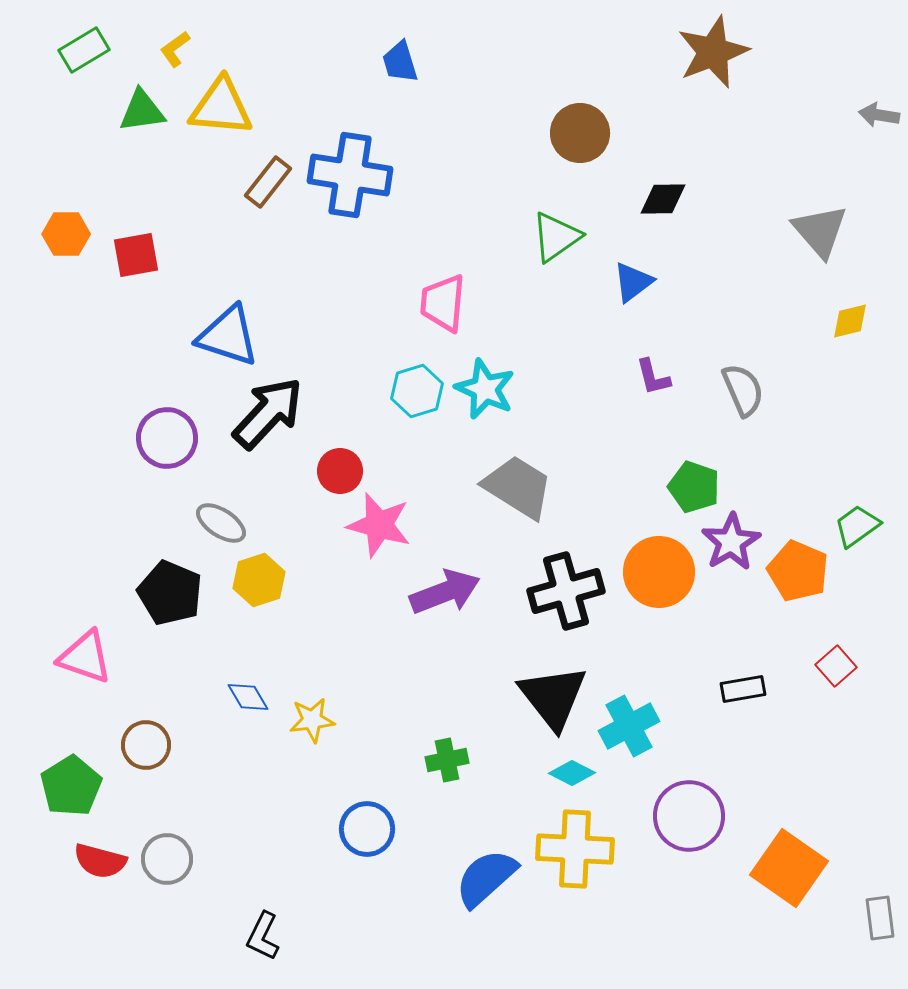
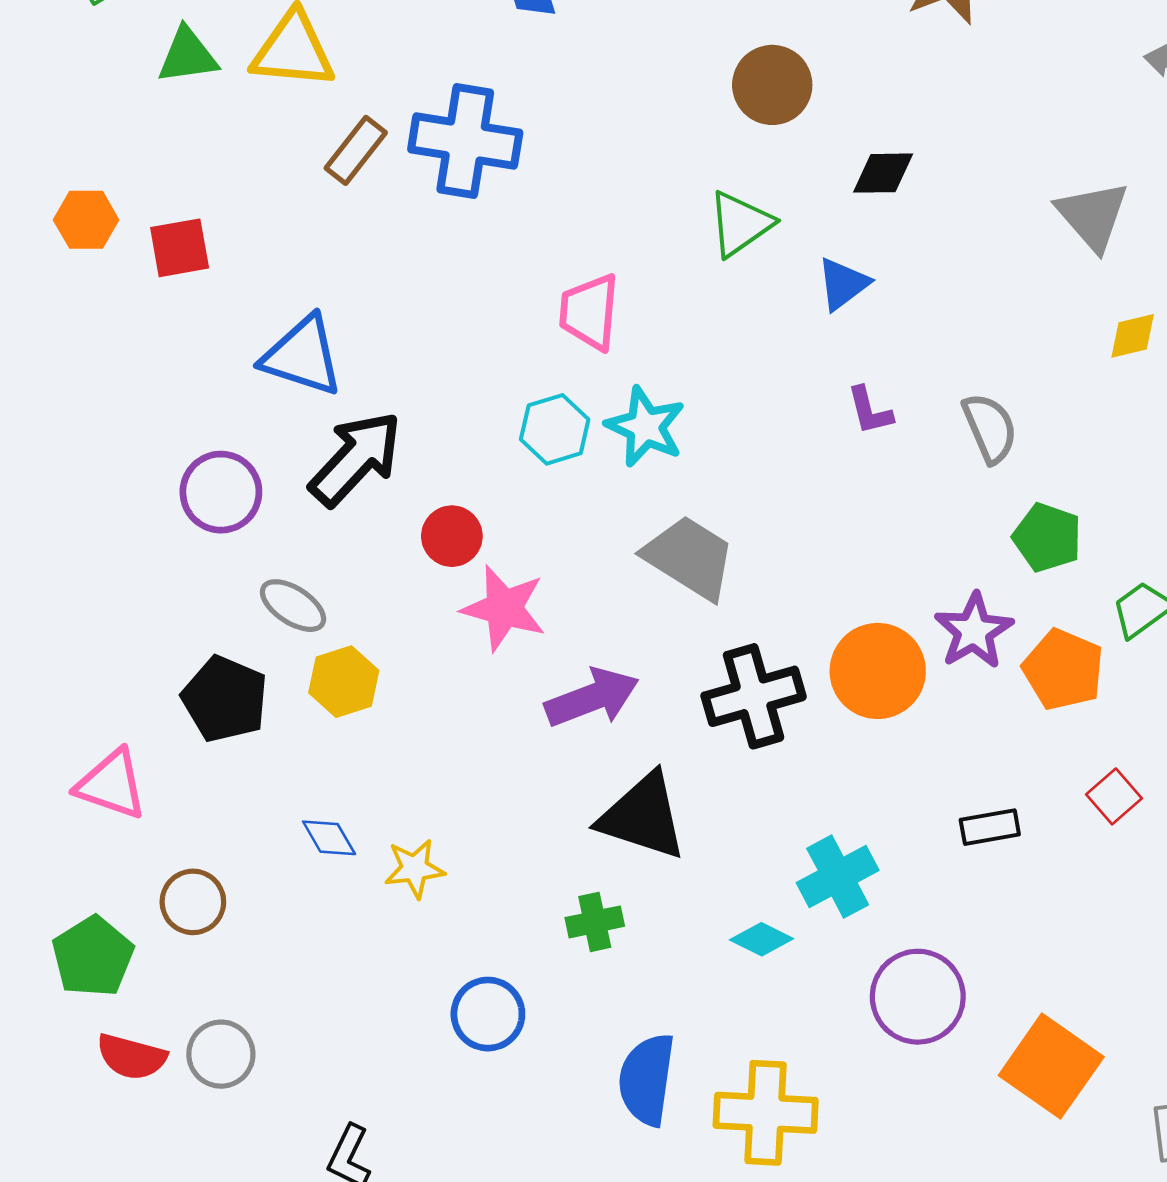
green pentagon: (694, 487) -> (1047, 537), moved
black triangle: (553, 697) -> (643, 816), moved, turned -34
yellow cross: (575, 849) -> (766, 1113), moved
blue semicircle: (486, 878) -> (647, 1079), turned -40

